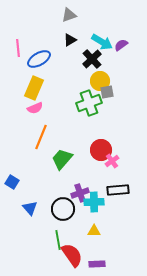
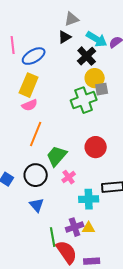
gray triangle: (69, 15) -> (72, 19), moved
pink cross: (112, 161) -> (69, 177), moved
purple cross: (80, 193) -> (75, 227), moved
blue triangle: (30, 208) -> (37, 205), moved
black circle: (63, 209) -> (36, 175), moved

